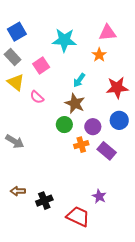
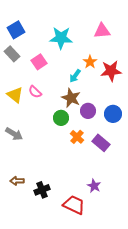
orange star: (99, 55) -> (90, 62), moved
yellow triangle: (16, 82) -> (15, 95), moved
red star: (117, 88) -> (111, 71), moved
purple circle: (93, 127) -> (88, 111), moved
orange cross: (81, 145) -> (77, 137), turned -32

